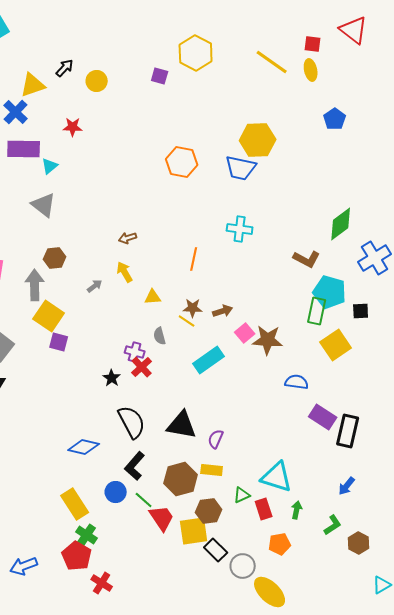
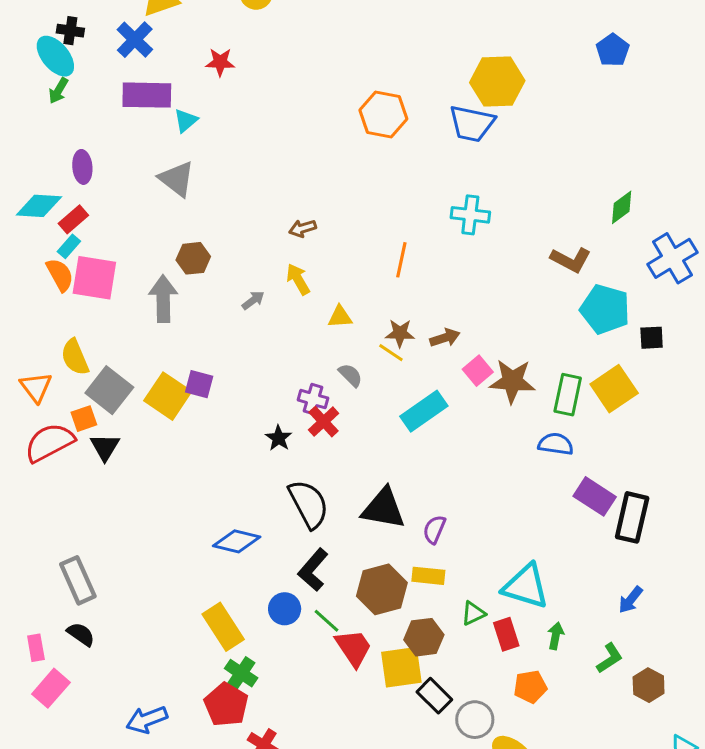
green diamond: (341, 224) -> (622, 207), size x0.7
green rectangle: (317, 311) -> (568, 395), moved
yellow square: (49, 316) -> (168, 396), moved
gray semicircle: (160, 336) -> (350, 375), turned 150

